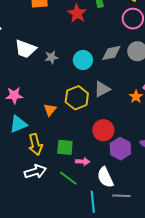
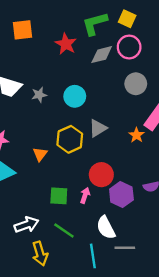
gray diamond: (111, 53) -> (102, 55), moved
yellow arrow: (35, 144) -> (40, 254), moved
pink arrow: (83, 162) -> (85, 195), moved, turned -72

